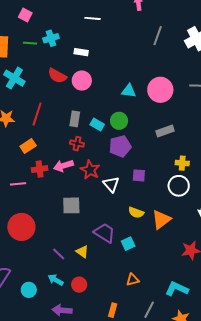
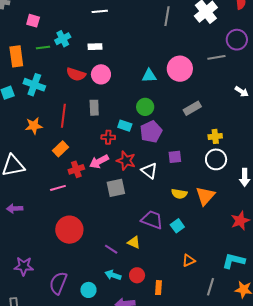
gray rectangle: (75, 119) -> (94, 108), moved
cyan rectangle: (97, 124) -> (125, 126), moved
gray square: (71, 205) -> (116, 188), moved
orange rectangle: (113, 310) -> (158, 288), moved

